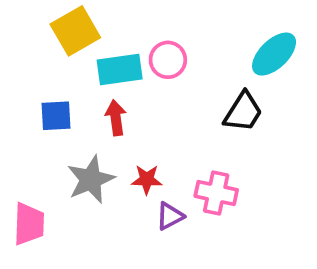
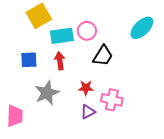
black trapezoid: (243, 112) -> (103, 56), moved
red star: (147, 179) -> (86, 88), moved

